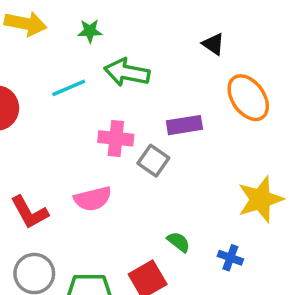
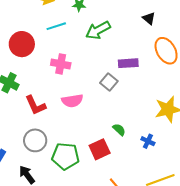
green arrow: (127, 72) -> (98, 30), turned -45
cyan line: (69, 88) -> (56, 26), moved
pink cross: (116, 138) -> (61, 64), moved

